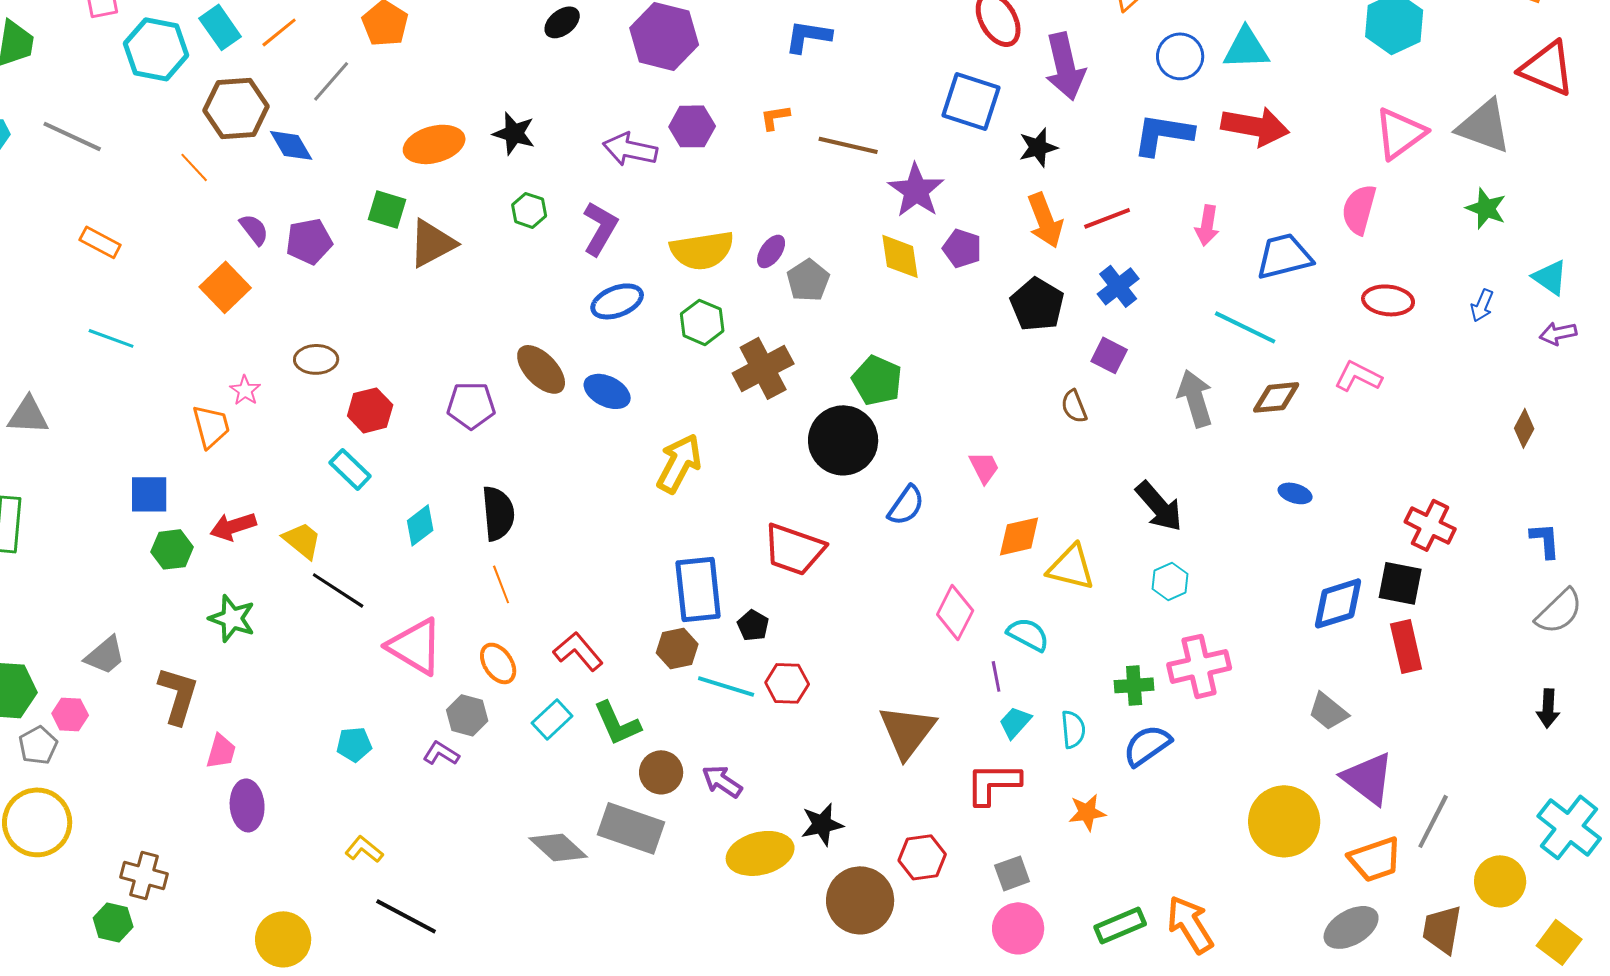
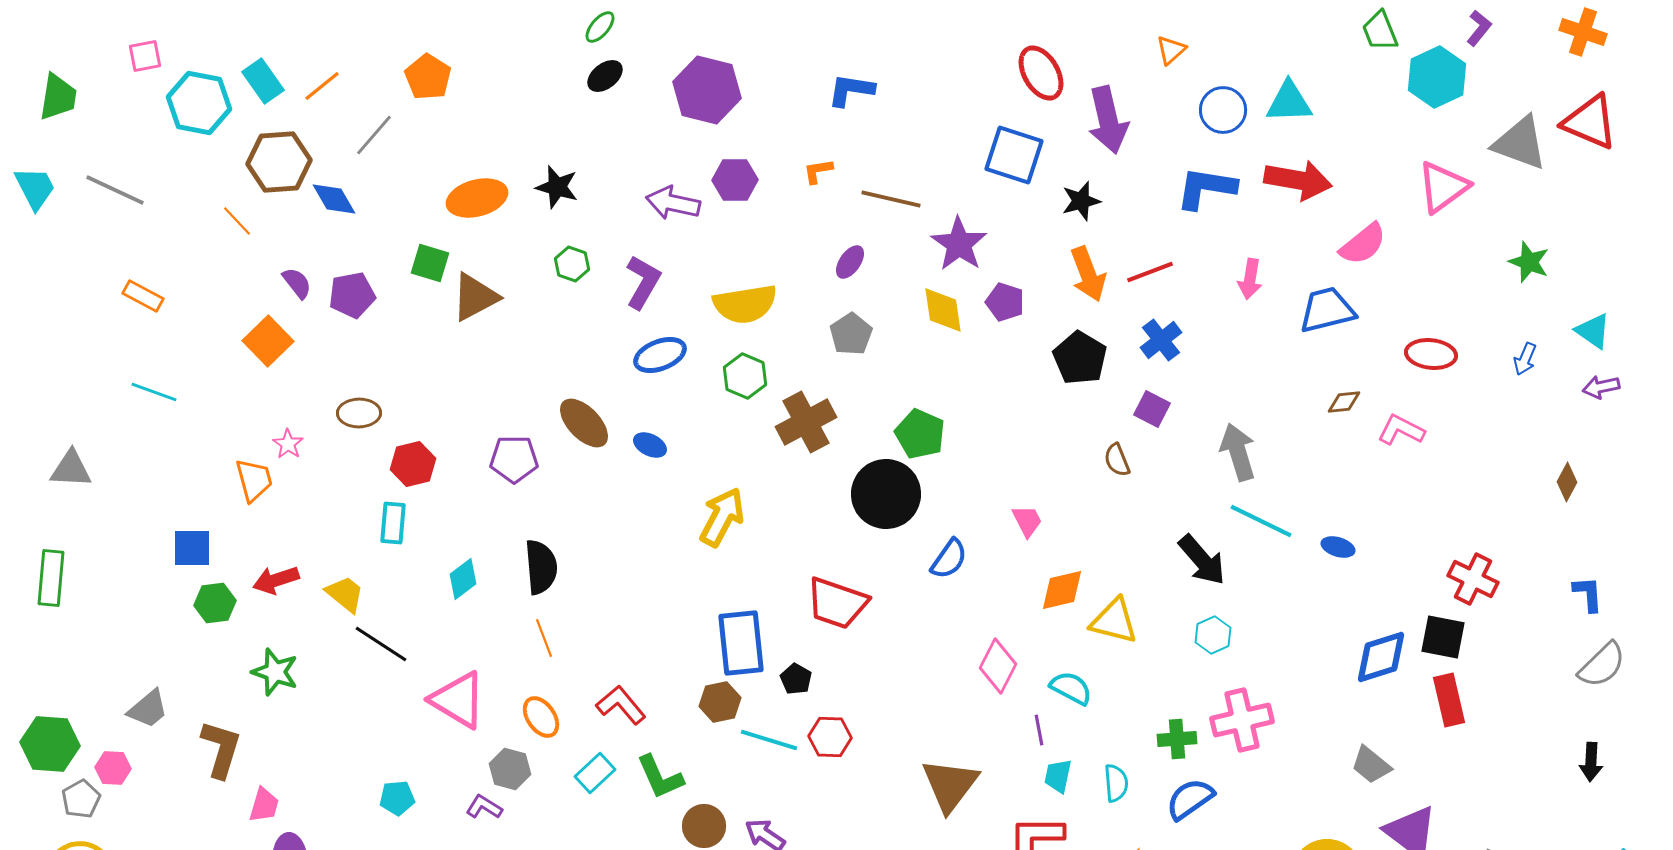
gray triangle: (1484, 126) -> (1520, 143), moved
pink semicircle: (1359, 209) -> (1363, 244), moved, turned -144
purple ellipse: (771, 251) -> (850, 262), moved
cyan line: (1245, 327) -> (1261, 521), moved
blue ellipse: (607, 391) -> (650, 445), size x0.7
brown diamond: (1276, 397) -> (1344, 402), moved, size x0.7
cyan rectangle: (350, 469) -> (393, 523), turned 51
cyan trapezoid: (1015, 722) -> (1058, 776), turned -30

